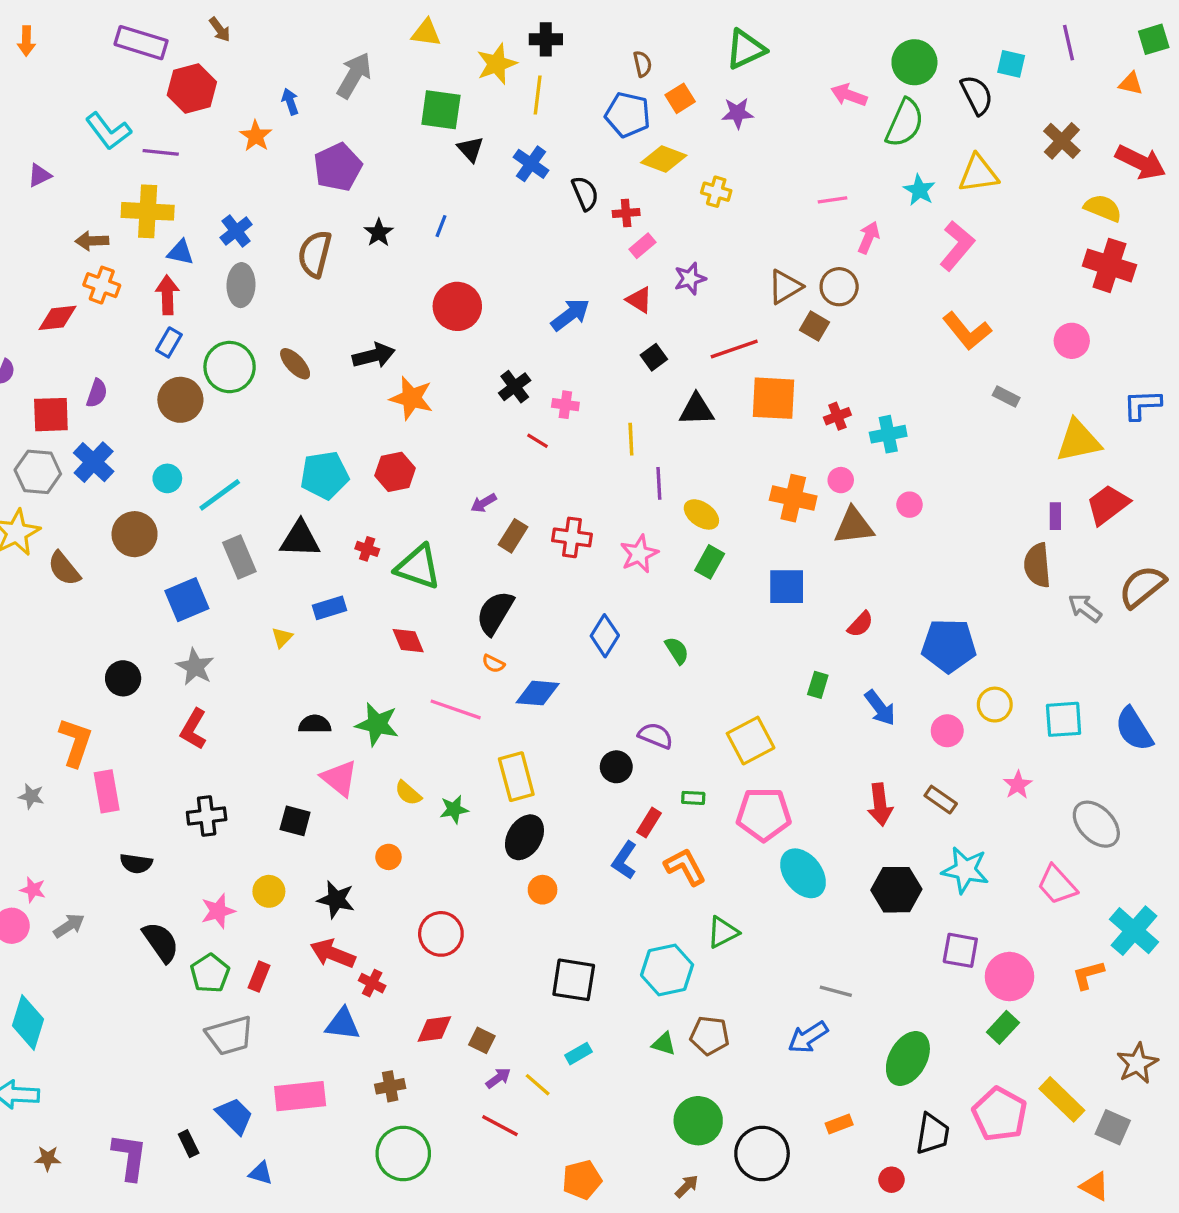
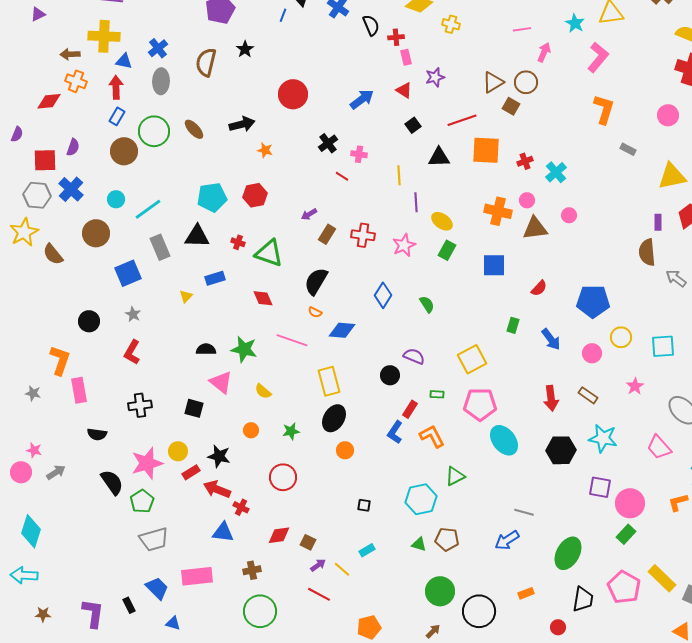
blue line: (441, 226) -> (283, 15), moved
pink rectangle: (642, 246) -> (406, 57), turned -63
orange L-shape: (967, 331) -> (604, 109), turned -124
orange star: (411, 398) -> (265, 150), size x0.6
cyan cross: (888, 434) -> (556, 172), turned -30
gray star: (195, 667) -> (133, 314), size x0.7
green star: (454, 809) -> (291, 431), moved
pink star: (218, 911) -> (147, 463), size x1.5
red rectangle: (259, 977) -> (191, 472), moved, turned 36
black square: (574, 980) -> (364, 505), size x0.5

